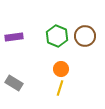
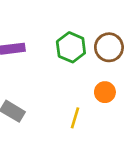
orange circle: (61, 69) -> (105, 92), moved

